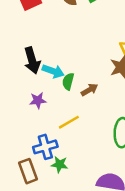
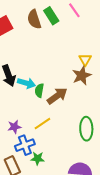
brown arrow: (89, 90) -> (57, 96), size x1.5
purple star: (38, 100) -> (14, 127), moved

